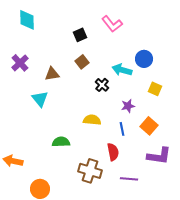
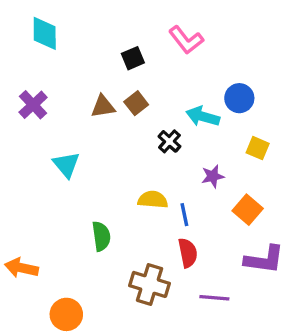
brown triangle: (52, 74) -> (103, 106), moved
blue line: (122, 129) -> (184, 215), moved
green semicircle: (61, 142) -> (101, 236), turned 84

